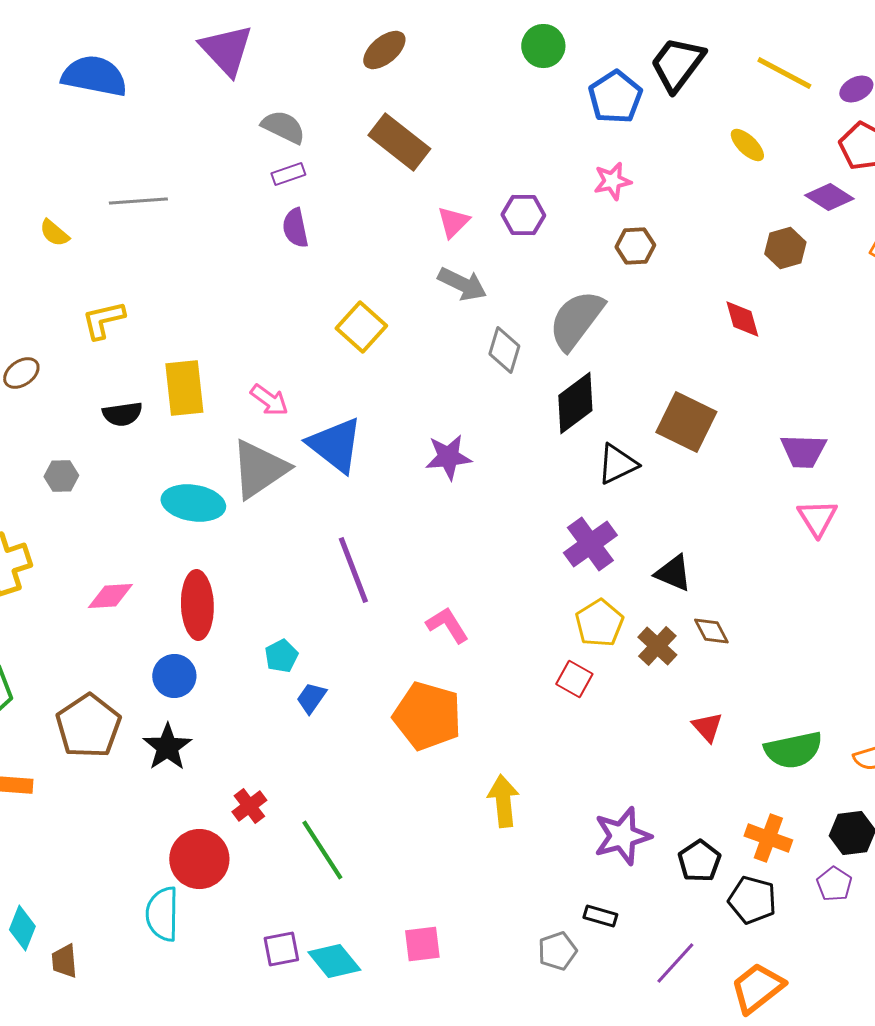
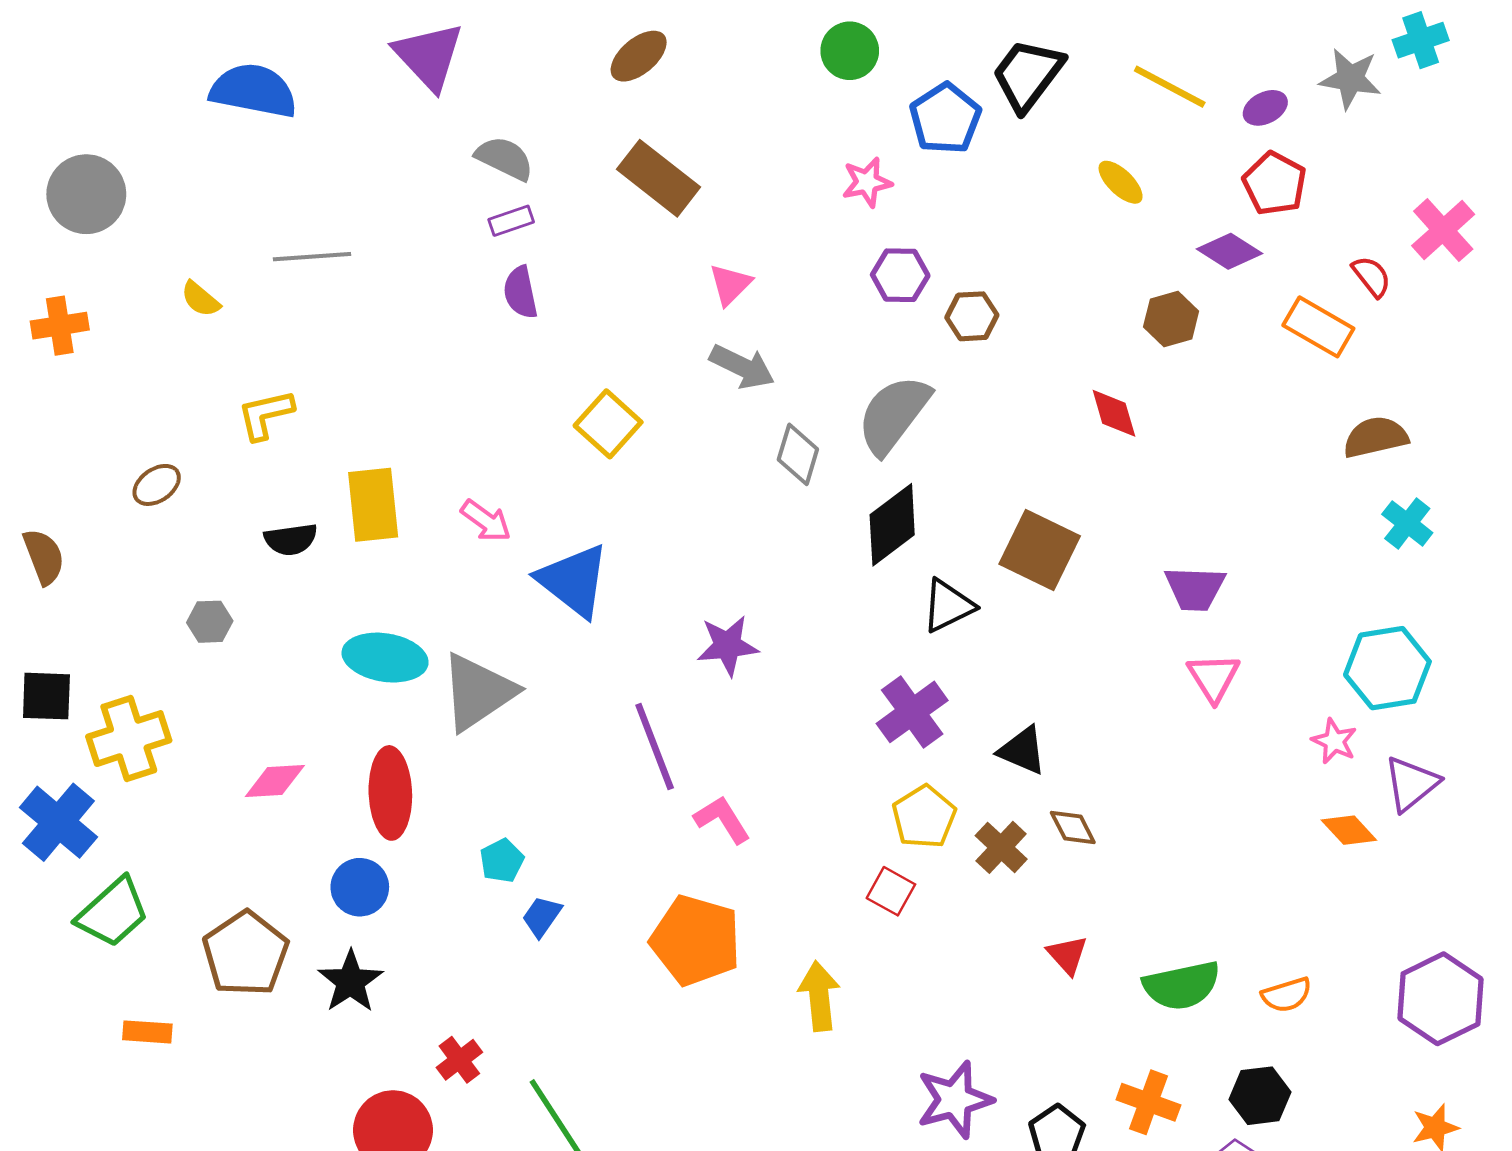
pink star: (612, 181) -> (867, 182), moved
purple hexagon: (523, 215) -> (900, 275), moved
purple star: (448, 457) -> (728, 646), moved
gray triangle: (259, 469) -> (478, 692), moved
purple line: (353, 570) -> (655, 746), moved
yellow arrow: (503, 801) -> (819, 996), moved

